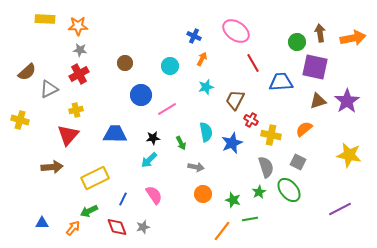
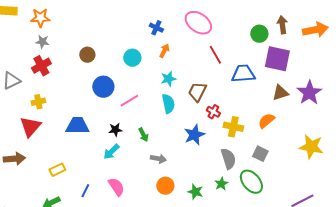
cyan semicircle: (206, 132) -> (168, 104), moved
yellow rectangle: (95, 178) -> (57, 170), size x0.6

